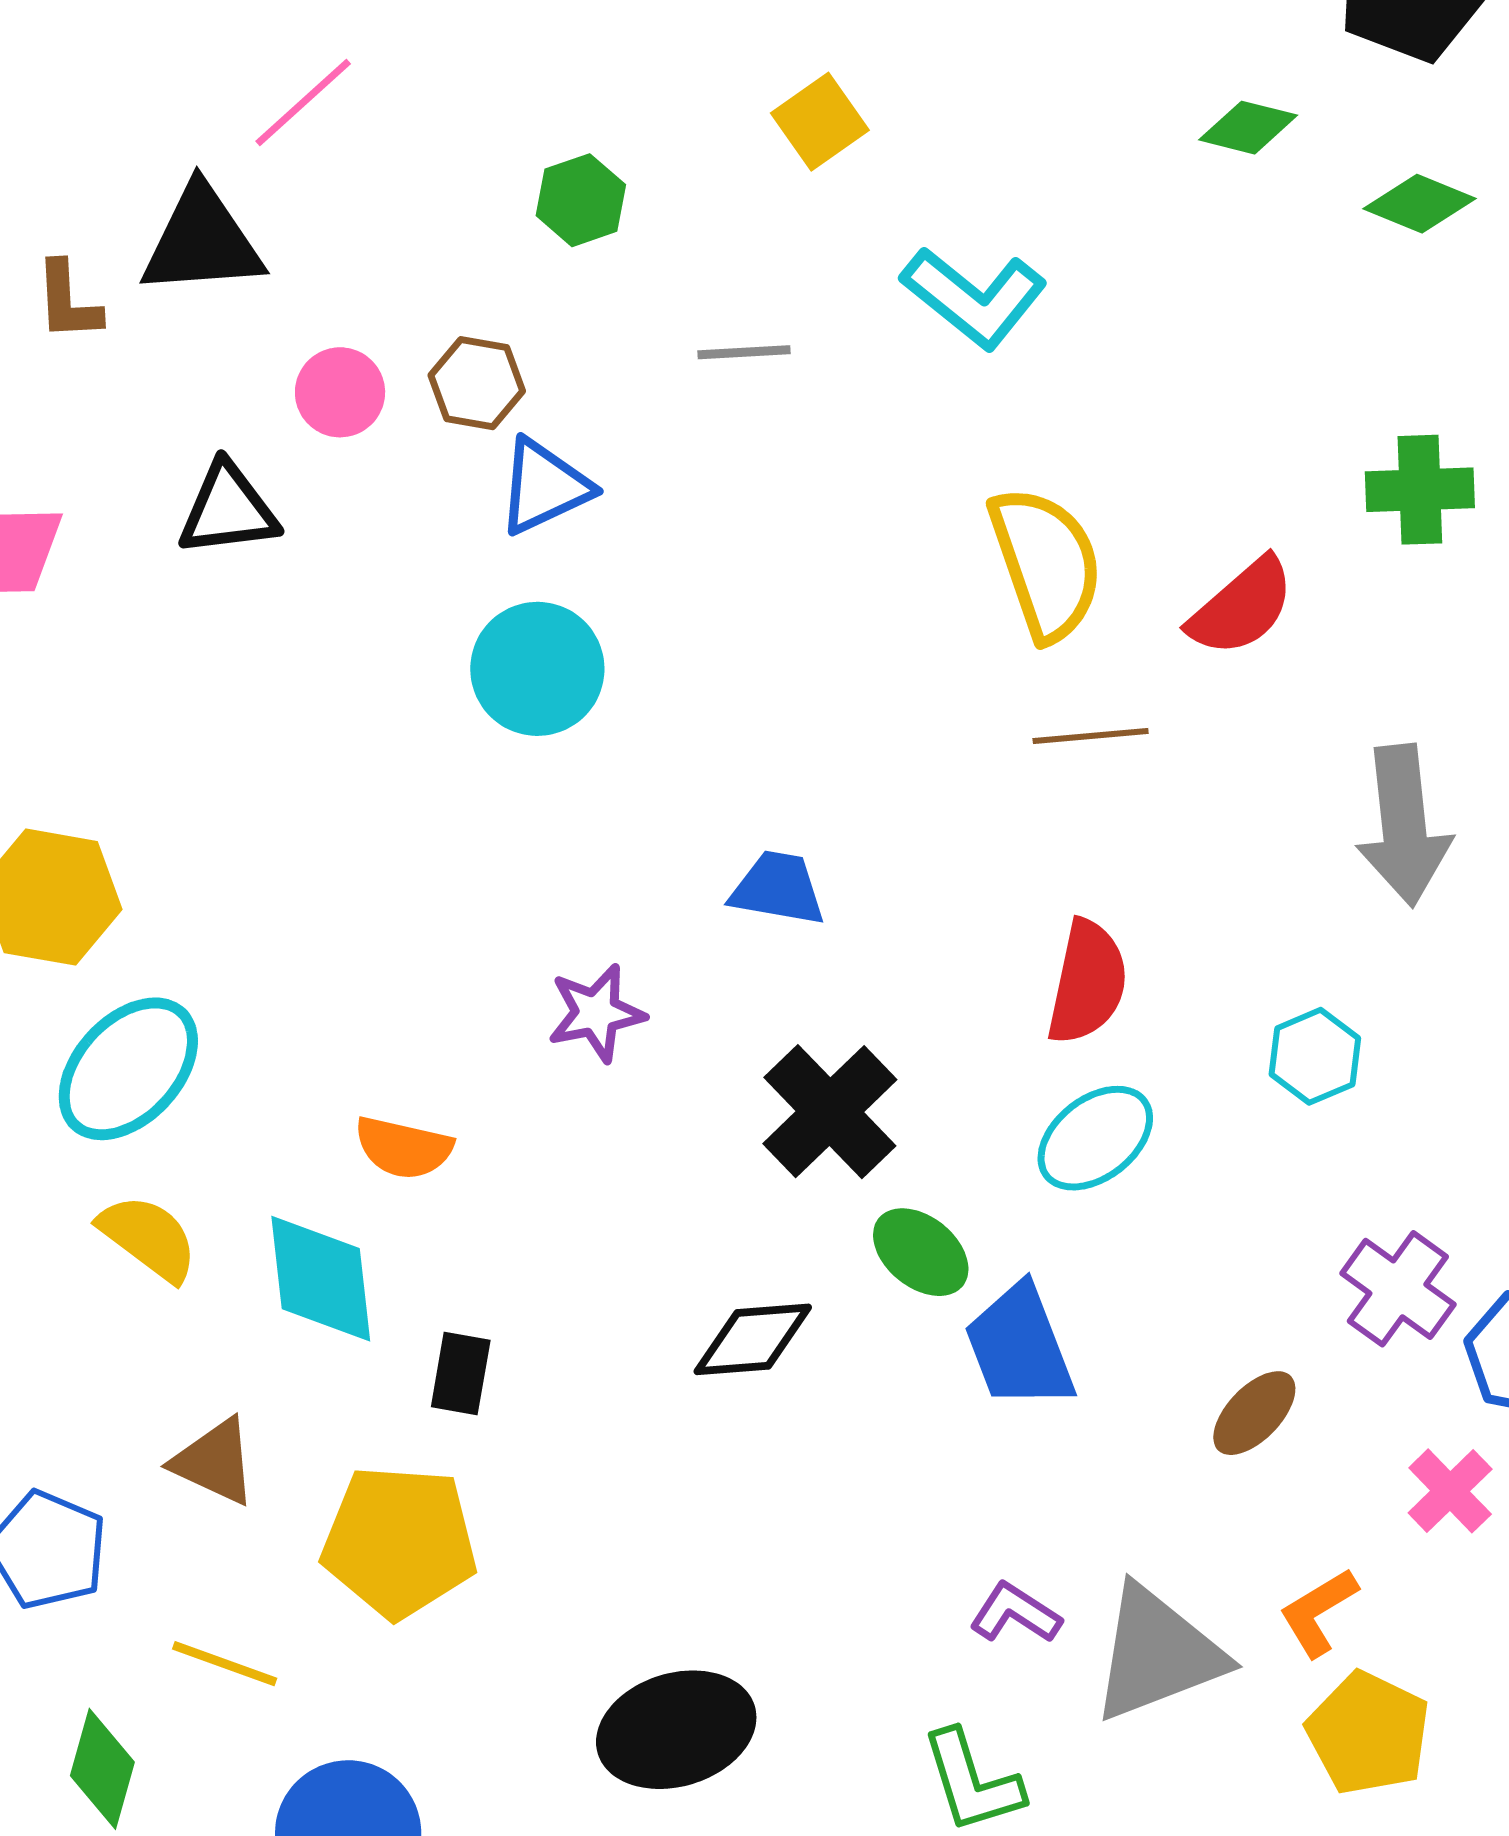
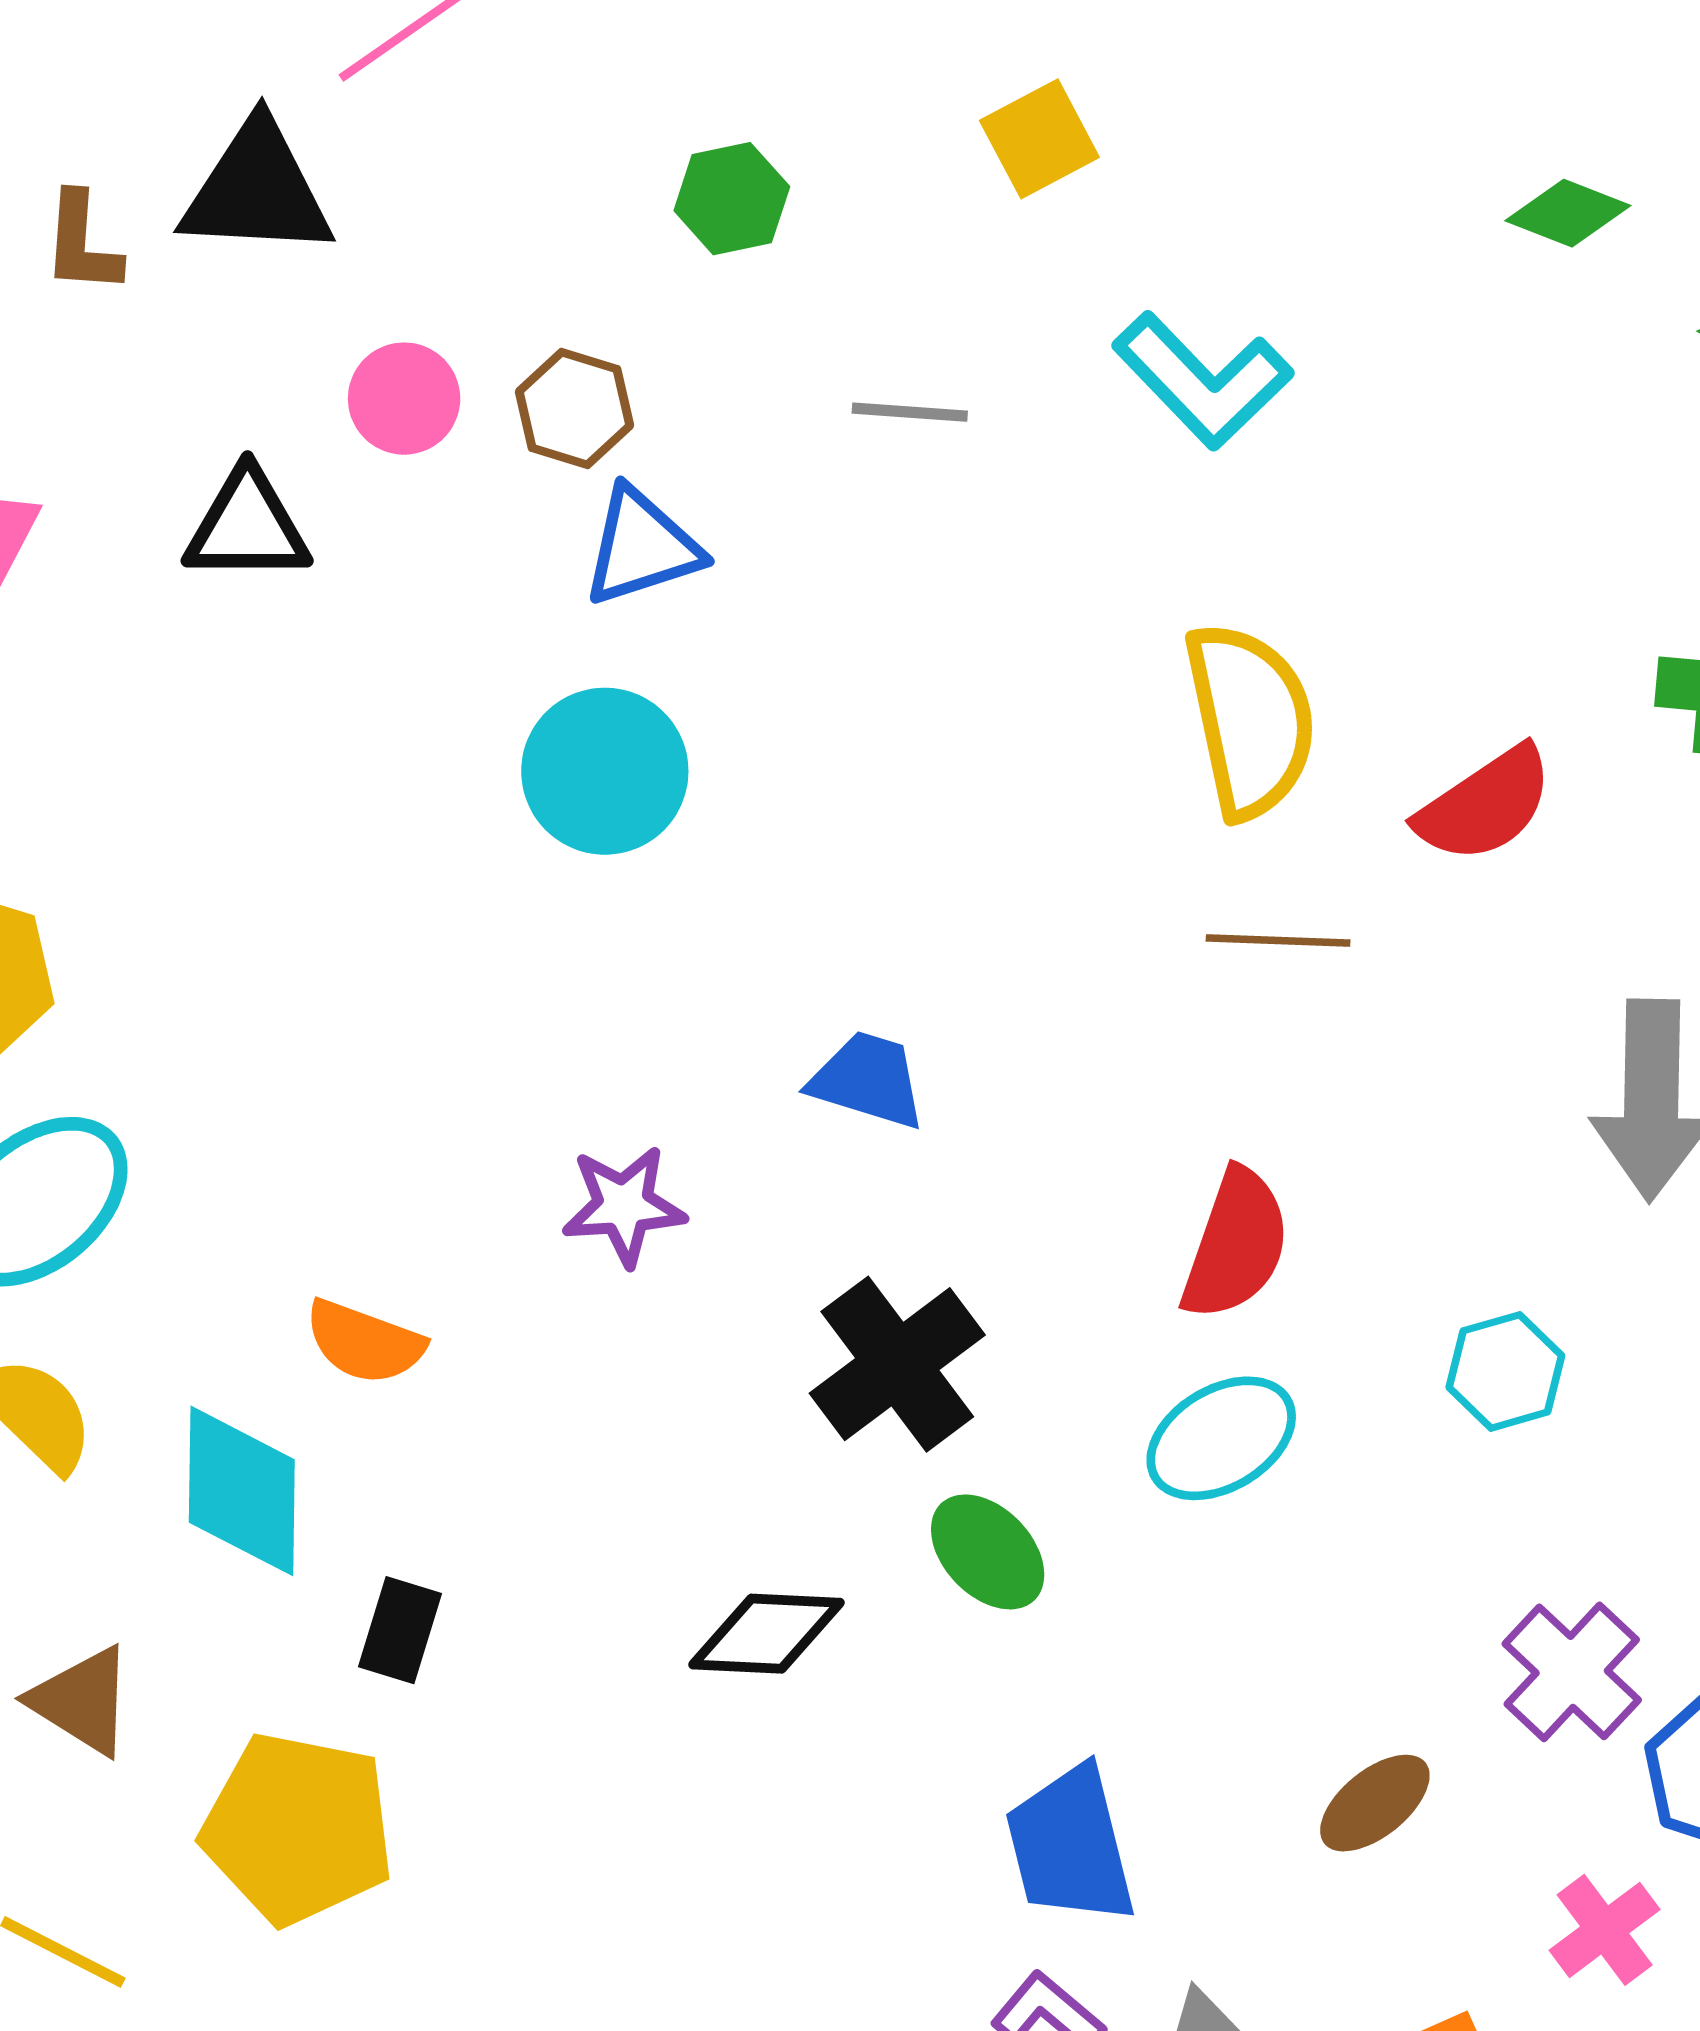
blue trapezoid: (1020, 1347) -> (1070, 1845), moved

